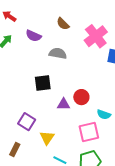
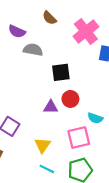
gray semicircle: (58, 53) -> (33, 50), moved
black square: (43, 83) -> (61, 72), moved
yellow triangle: (47, 138) -> (43, 145), moved

